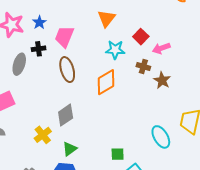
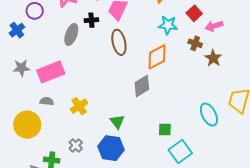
gray diamond: (66, 115) -> (142, 86), moved
yellow cross: (43, 135) -> (79, 106), moved
green triangle: (70, 149) -> (117, 122), turned -35

